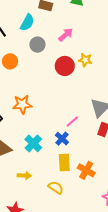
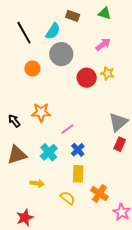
pink arrow: (66, 35) -> (103, 44), moved
gray circle: (37, 45) -> (61, 54), size x1.5
pink line: (72, 121) -> (67, 129), moved
orange cross: (86, 170) -> (99, 193), moved

